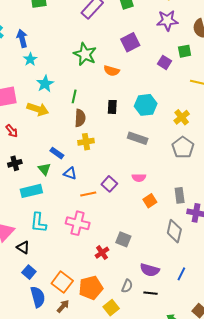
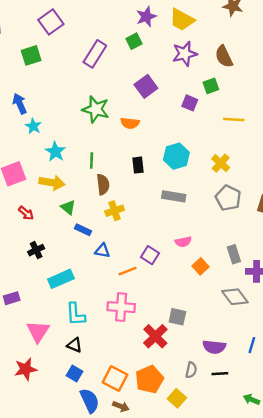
green triangle: (44, 169) -> (68, 207), moved
gray diamond: (174, 231) -> (235, 297), turned -40
black triangle: (23, 247) -> (75, 345), moved
red cross: (102, 253) -> (155, 336), size x1.5
brown arrow: (63, 306) -> (121, 406), turned 80

